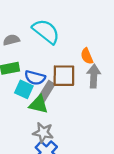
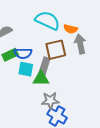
cyan semicircle: (46, 31) -> (47, 20), moved
orange semicircle: (87, 56) -> (71, 29), turned -40
blue semicircle: (35, 78) -> (23, 53), moved

